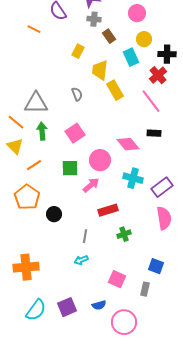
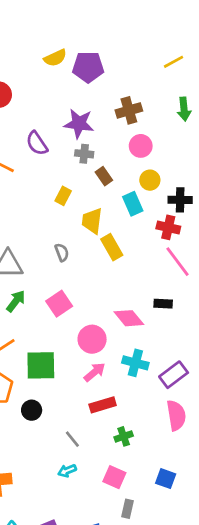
red cross: (158, 75) -> (168, 227), turned -36
pink line: (151, 101) -> (177, 262), moved
green arrow: (42, 131) -> (16, 301), turned 42
green square: (70, 168) -> (41, 365), moved, size x1.4
pink arrow: (91, 185) -> (95, 372), moved
gray line: (85, 236) -> (72, 439), turned -48
pink square: (117, 279) -> (114, 477), moved
gray rectangle: (145, 289) -> (128, 509), moved

